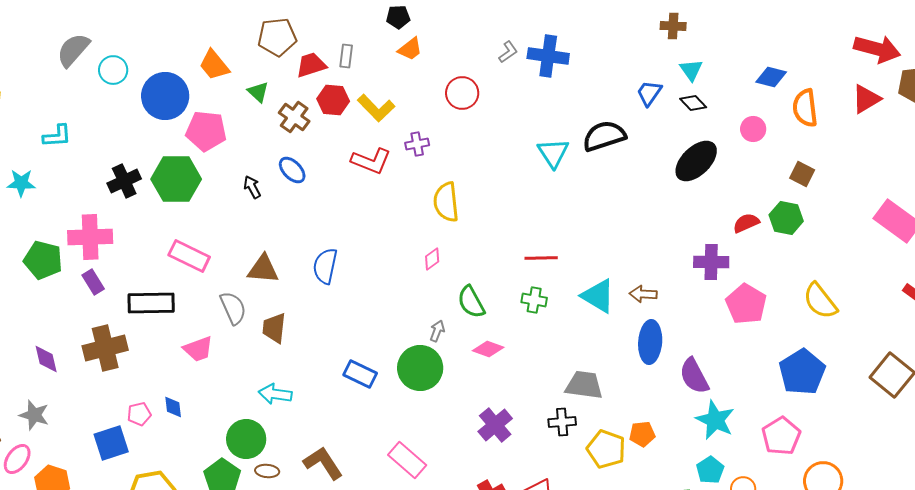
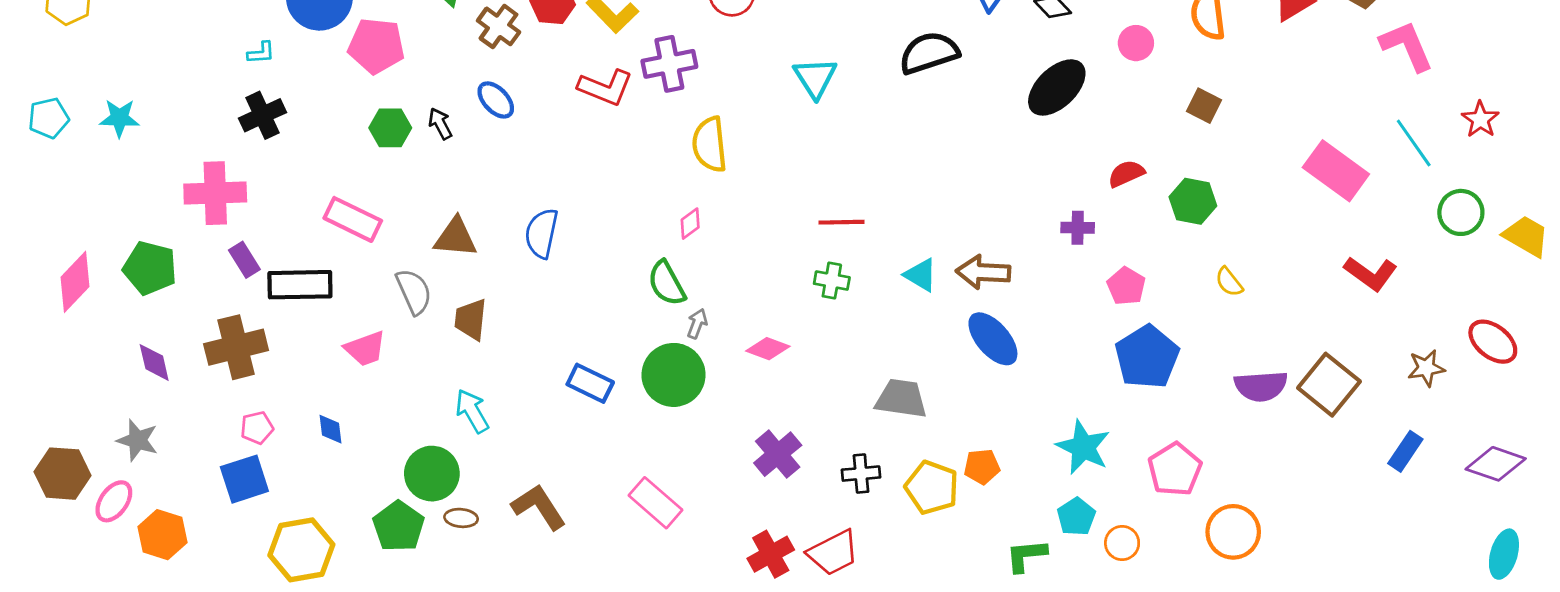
cyan L-shape: (57, 136) -> (261, 53), moved, size x0.7
purple cross: (417, 144) -> (669, 64), size x1.6
cyan triangle: (553, 153) -> (815, 78), moved
green hexagon: (176, 179) -> (390, 128), moved, size x0.6
green hexagon: (786, 218) -> (1193, 201), moved
green pentagon: (43, 260) -> (150, 268), moved
purple cross: (711, 262) -> (1078, 228), size x0.7
purple rectangle: (93, 282) -> (244, 260), moved
brown arrow: (643, 294) -> (983, 272), size x1.4
cyan triangle: (598, 296) -> (921, 275), size x0.7
yellow semicircle: (820, 301) -> (1229, 282), size x0.6
green semicircle: (471, 302) -> (667, 283), moved
pink pentagon: (746, 304) -> (1126, 286), size x0.7
blue ellipse: (650, 342) -> (993, 339), turned -45
blue pentagon: (802, 372) -> (1147, 357), moved
purple semicircle: (694, 376) -> (1261, 386), moved, turned -66
cyan arrow: (275, 394) -> (472, 411), turned 52
pink pentagon: (139, 414) -> (257, 428), moved
black cross: (562, 422) -> (861, 474), moved

